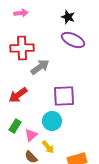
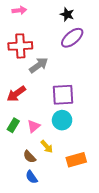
purple ellipse: (73, 40) -> (72, 38), turned -65
cyan circle: (52, 121) -> (62, 120), moved
pink triangle: (31, 135) -> (34, 126), moved

